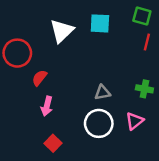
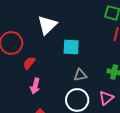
cyan square: (100, 23) -> (71, 47), moved

